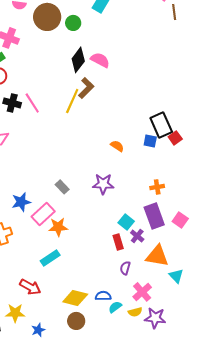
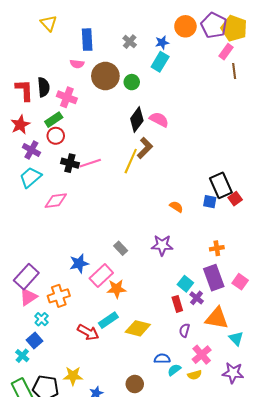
pink line: (32, 103) -> (90, 163), turned -75
red arrow: (30, 287) -> (88, 332), moved
yellow diamond: (75, 298) -> (138, 328), moved
purple star: (155, 318) -> (233, 373), moved

